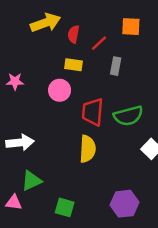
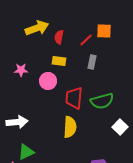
red line: (99, 43) -> (86, 40), moved
pink star: (15, 81) -> (21, 70), moved

